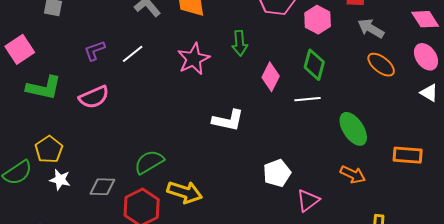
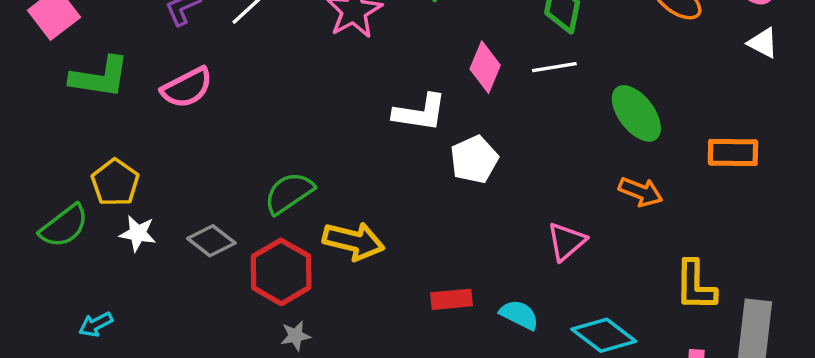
pink diamond: (271, 77) -> (485, 67), moved
white pentagon: (277, 173) -> (474, 160), moved
gray diamond: (102, 187) -> (211, 241), turned 40

